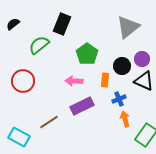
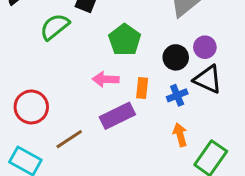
orange rectangle: (105, 80) -> (142, 88), moved
red circle: (23, 81) -> (31, 107), moved
blue cross: (119, 99) -> (177, 95), moved

